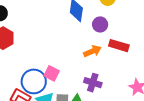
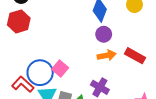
purple circle: (100, 24) -> (104, 34), moved

